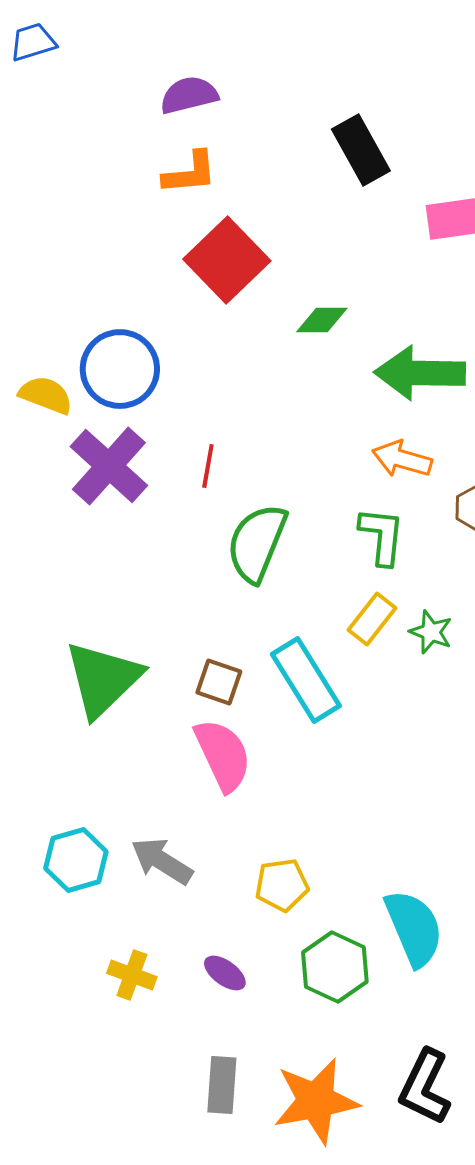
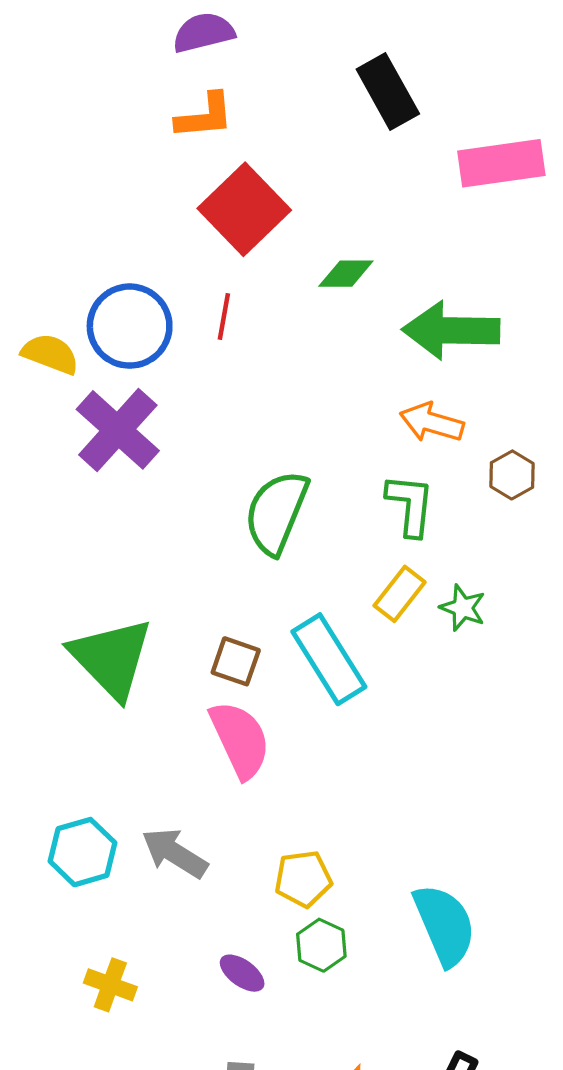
red line: (208, 466) -> (224, 316), moved
green triangle: (103, 679) -> (111, 658), turned -30
green hexagon: (335, 967) -> (321, 945), moved, size x0.7
yellow cross: (132, 975) -> (110, 985), moved

